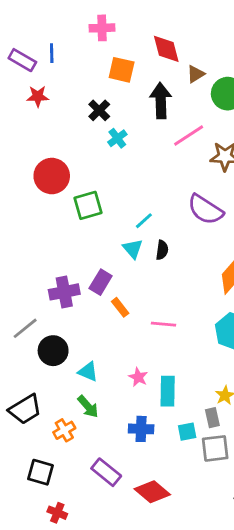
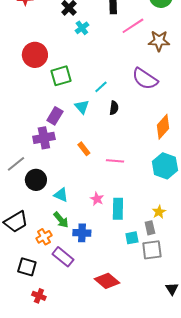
cyan triangle: (133, 249) -> (82, 107), moved
purple rectangle: (101, 282) -> (55, 116), moved
blue cross: (141, 429) -> (82, 233), moved
purple rectangle: (106, 472) -> (63, 257), moved

